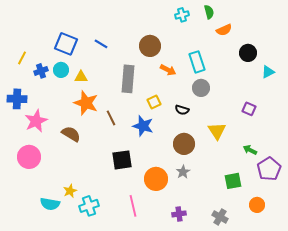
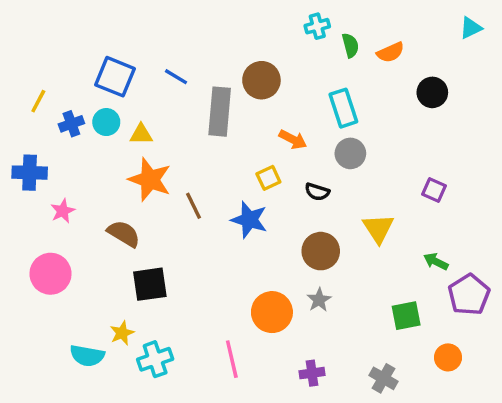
green semicircle: (209, 12) -> (350, 45), moved
orange arrow: (168, 70) -> (293, 139), moved
cyan triangle: (268, 72) -> (471, 28), moved
gray rectangle: (128, 79) -> (220, 112), moved
pink star: (36, 121) -> (63, 211), size x0.6
black square: (122, 160) -> (150, 284), moved

